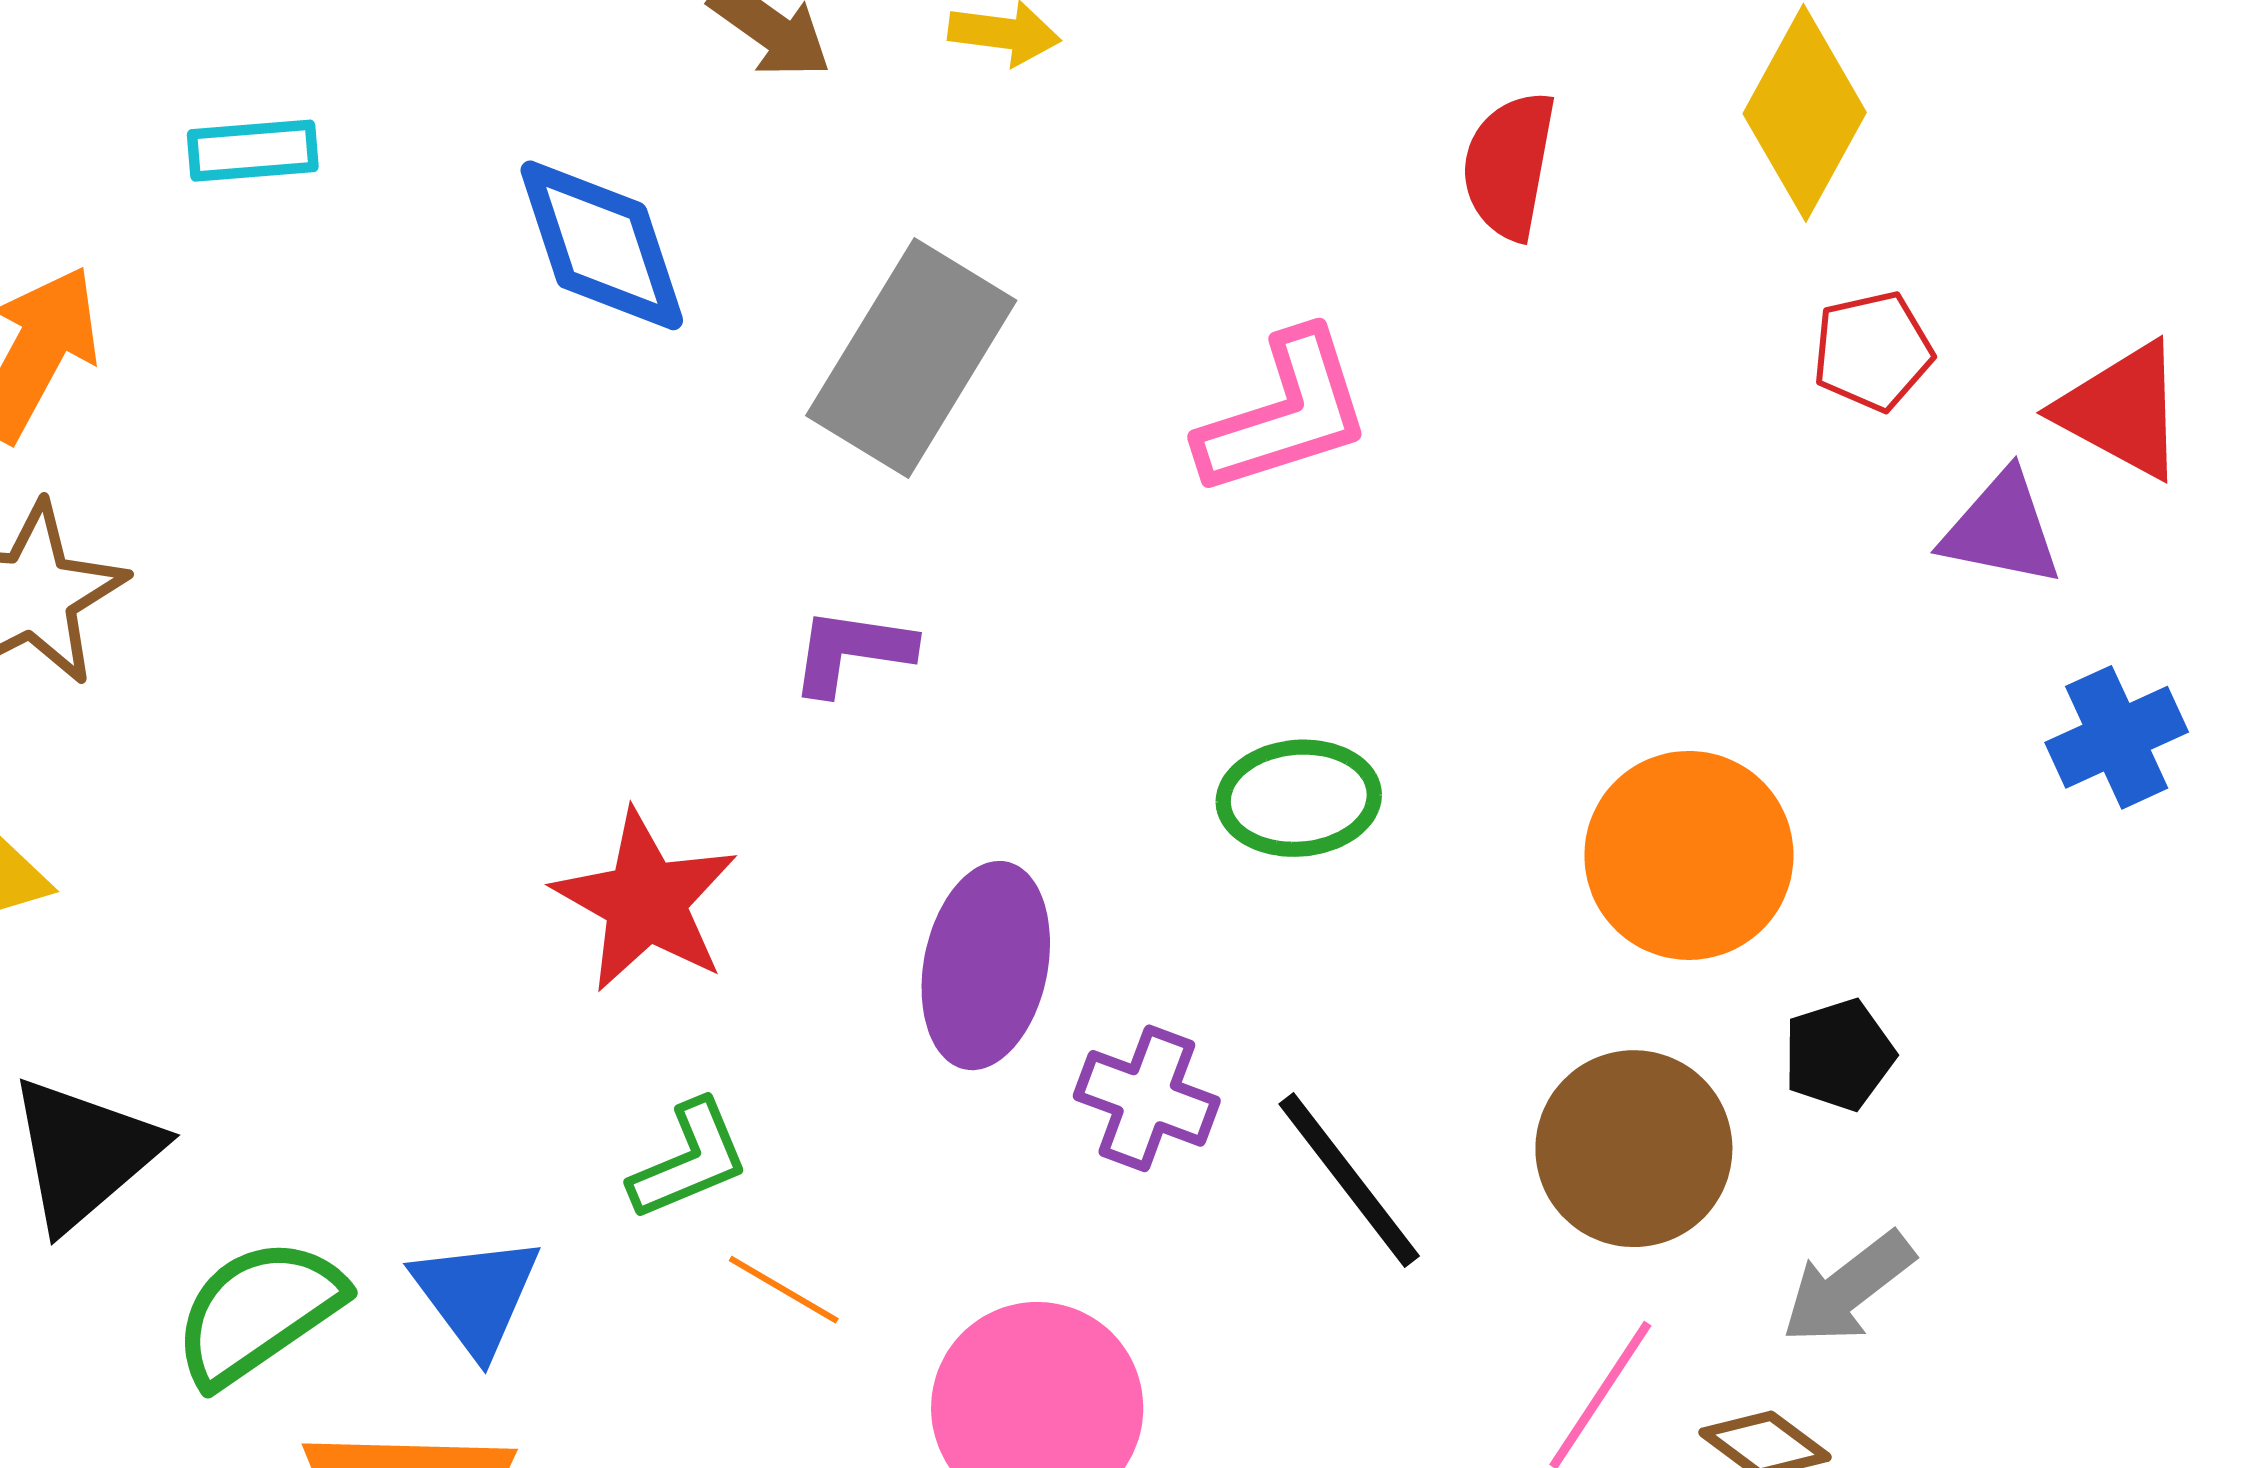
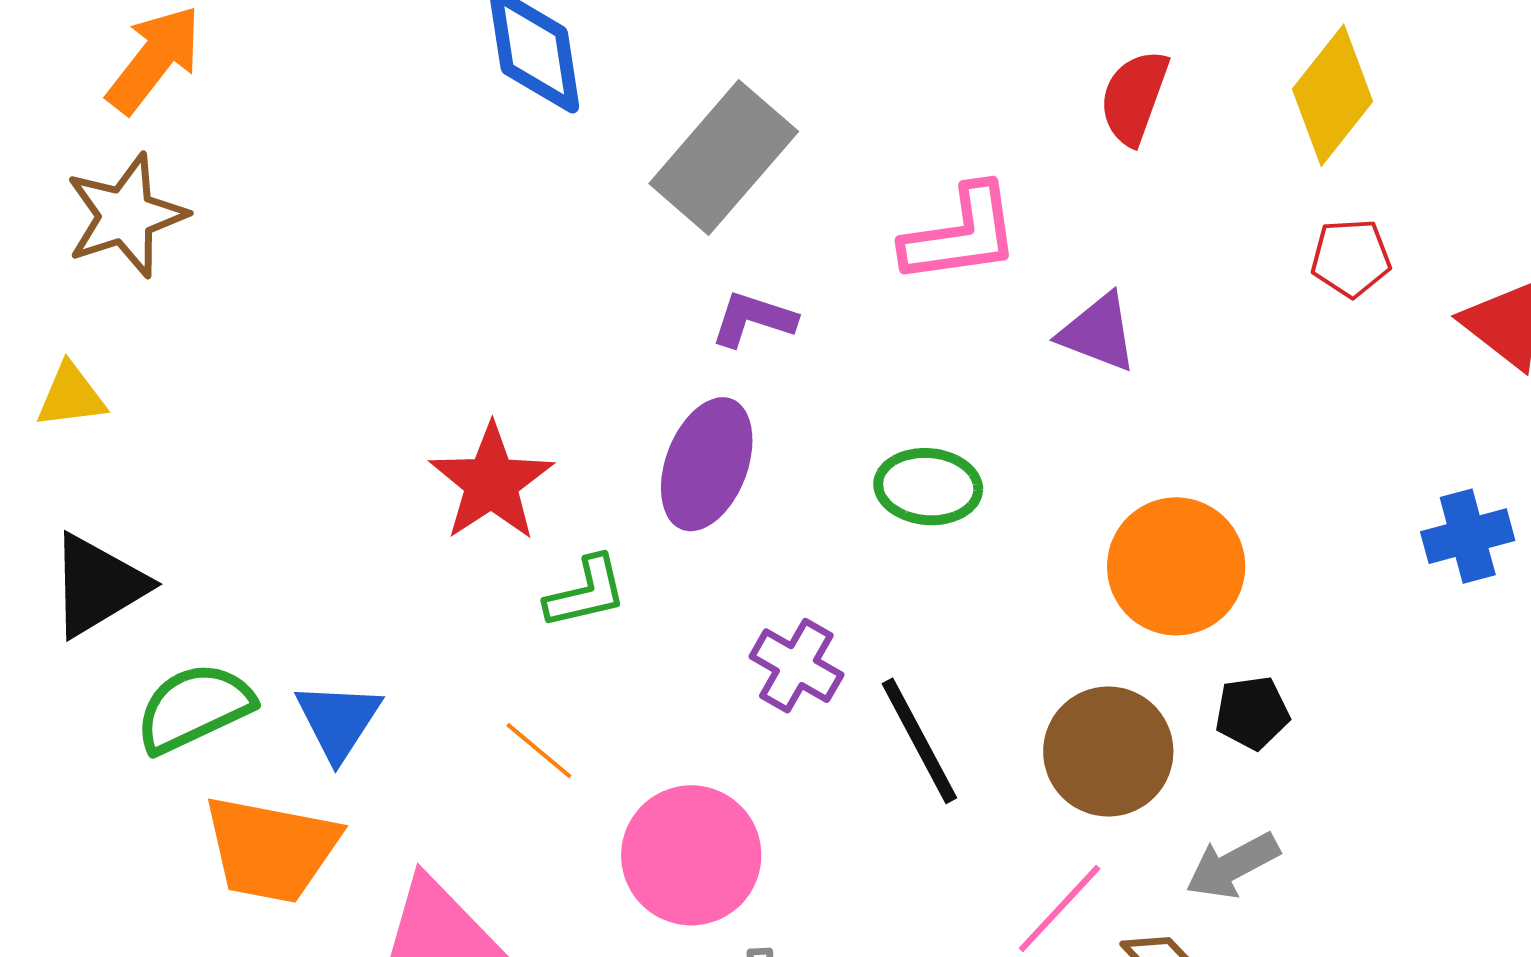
purple triangle: (2002, 529) -> (1098, 333), moved
purple L-shape: (852, 651) -> (753, 319), moved
purple ellipse: (986, 966) -> (707, 464), moved
green L-shape: (689, 1160) -> (586, 592), moved

